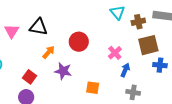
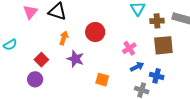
orange arrow: (49, 52) -> (64, 38), turned -32
blue cross: (160, 65) -> (157, 76), moved
blue arrow: (125, 70) -> (137, 67), turned 32

